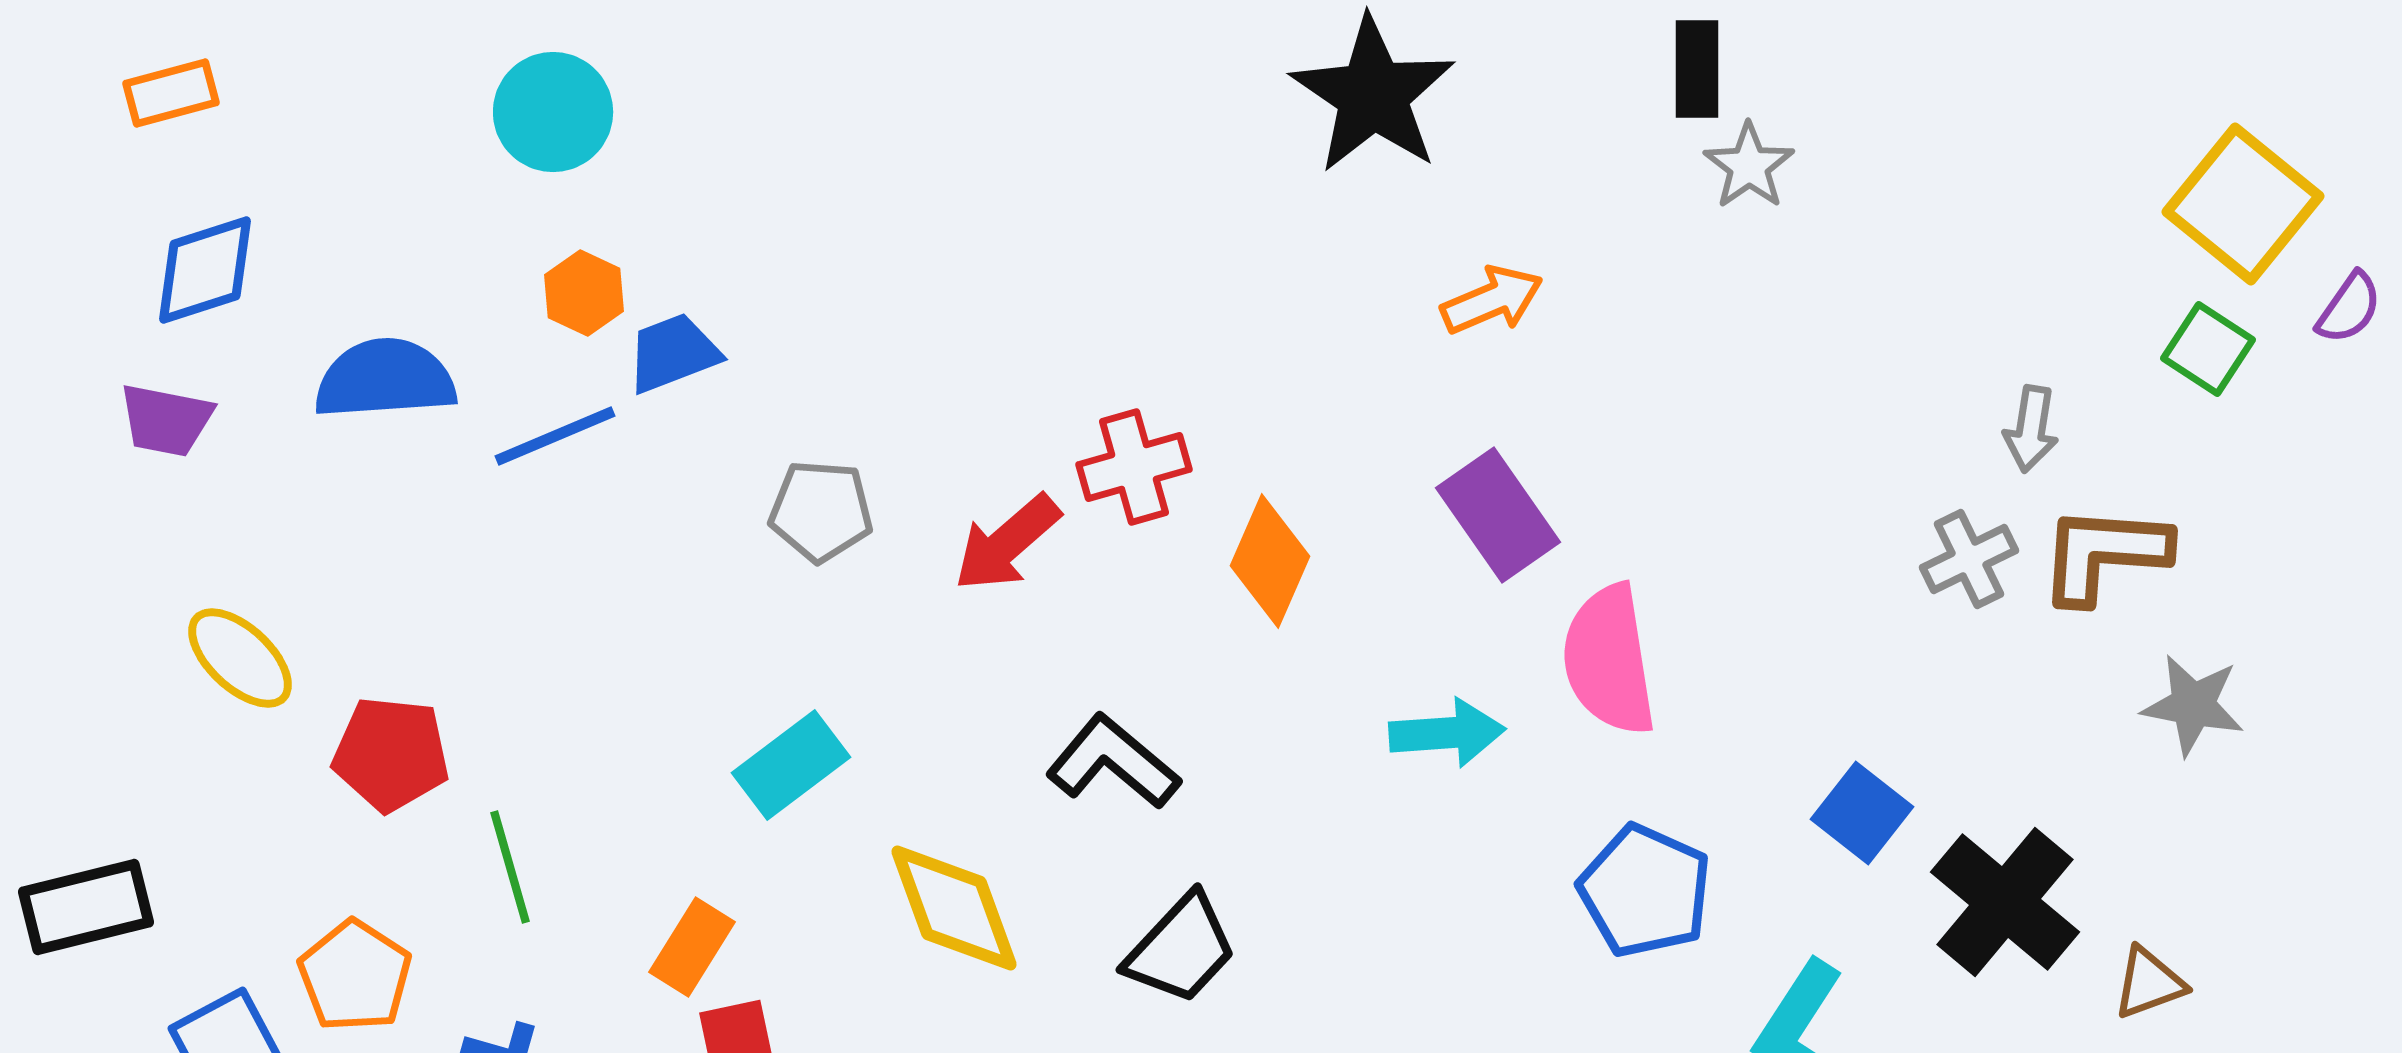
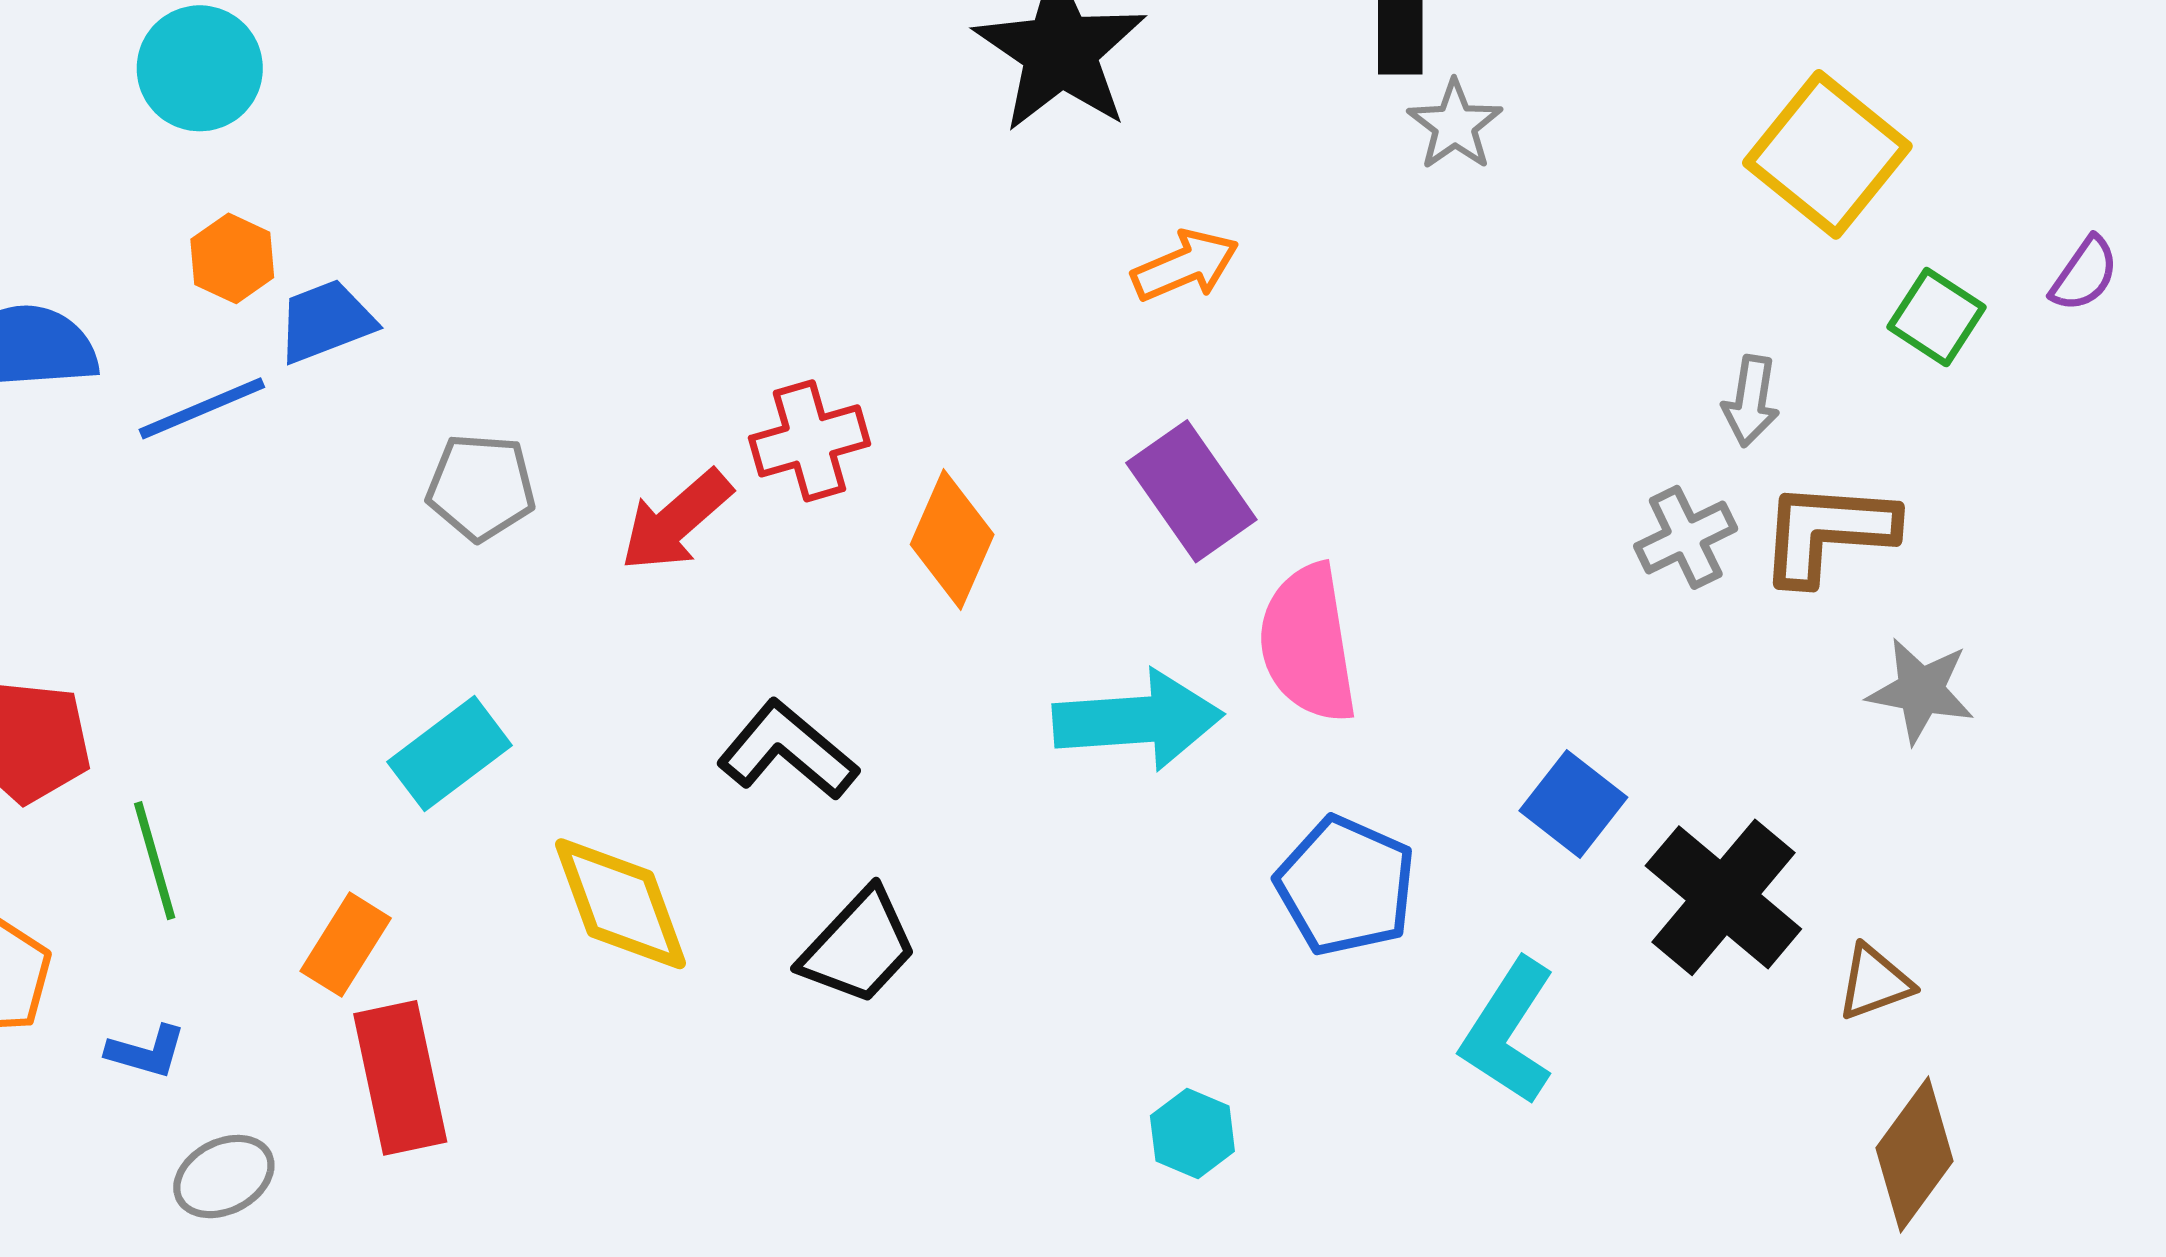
yellow square: (2243, 204) -> (1827, 154), moved
cyan arrow: (1447, 733) -> (1138, 720), size x1.4

